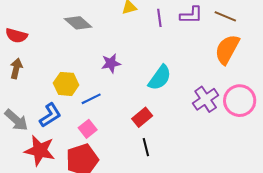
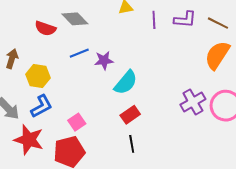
red semicircle: (16, 36) -> (45, 28), moved
cyan semicircle: (160, 78) -> (126, 83), moved
yellow hexagon: (66, 84) -> (38, 76), moved
blue line: (91, 99) -> (79, 53), moved

